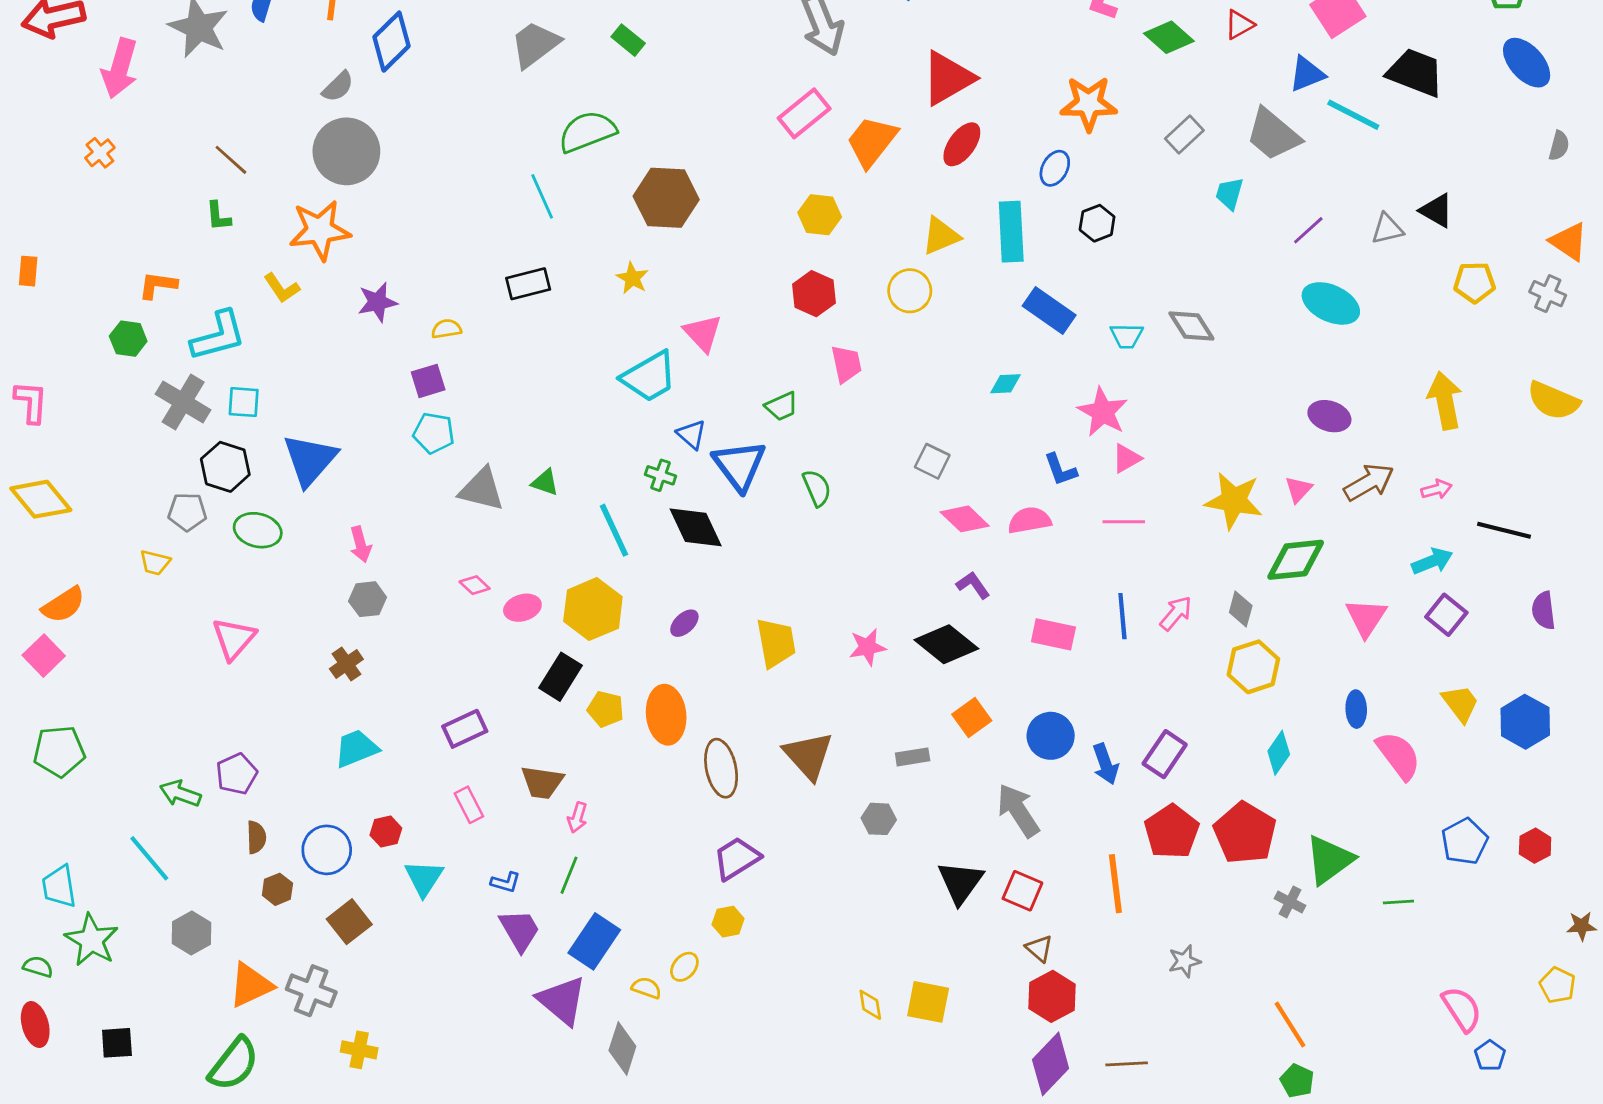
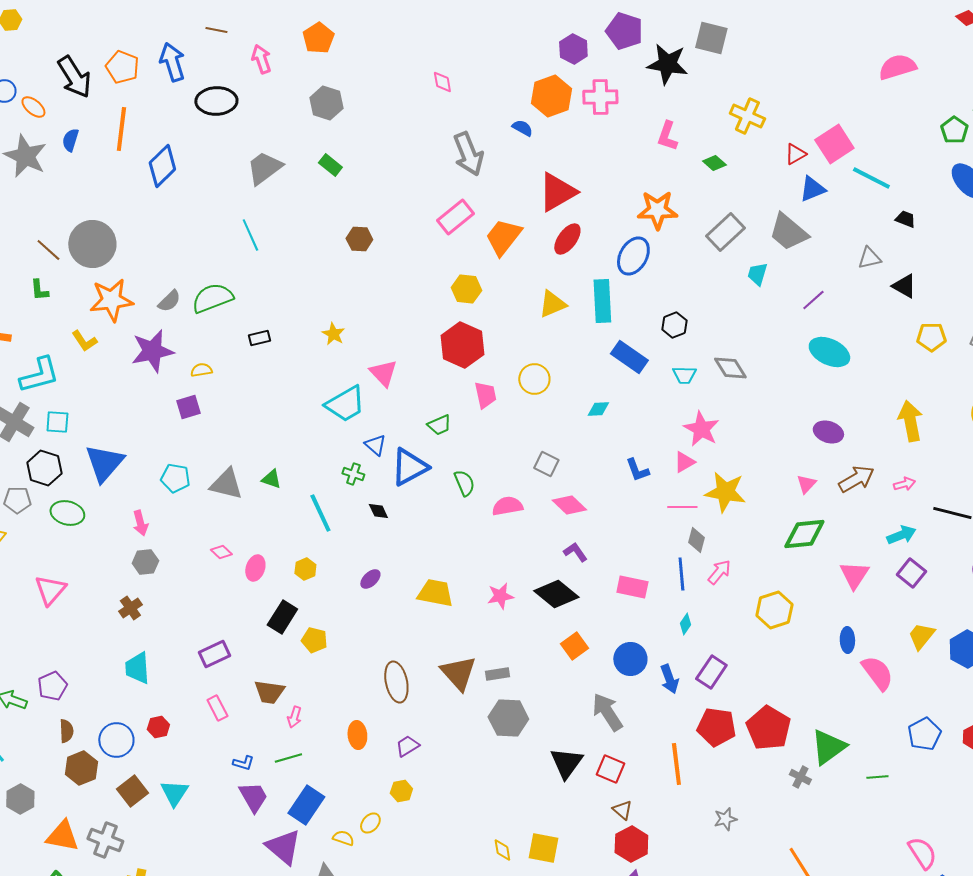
red triangle: (1239, 25) -> (795, 154), moved
green diamond: (1169, 37) -> (714, 163), size x0.7
black trapezoid: (1415, 73) -> (905, 219), moved, size x0.5
gray semicircle: (338, 87) -> (169, 301), moved
cyan line: (1353, 115) -> (871, 178), moved
green semicircle: (587, 132) -> (212, 298), moved
gray rectangle: (1184, 134) -> (725, 232), size x1.4
gray circle: (346, 151) -> (92, 244), moved
blue ellipse: (1055, 168) -> (633, 256), size x1.5
cyan line: (542, 196) -> (250, 235), moved
brown hexagon: (666, 198) -> (359, 239), moved, size x0.6
black hexagon: (1097, 223) -> (674, 325), moved
gray triangle: (1387, 229) -> (869, 258), moved
black rectangle: (528, 284) -> (259, 338), size x0.7
yellow circle: (910, 291) -> (534, 379), moved
red hexagon: (814, 294) -> (462, 345), size x1.4
purple star: (377, 302) -> (152, 351), size x1.5
pink star: (1103, 412) -> (701, 429), moved
cyan pentagon: (434, 433) -> (175, 478), moved
blue triangle: (739, 465) -> (409, 467), turned 39
yellow star: (1234, 501) -> (725, 492), moved
pink semicircle: (1029, 520) -> (507, 506), moved
black diamond: (696, 527) -> (378, 511), size x0.5
pink ellipse: (522, 608) -> (255, 568), turned -55
yellow hexagon: (593, 609) -> (305, 569), size x0.5
gray diamond: (1241, 609) -> (696, 540), moved
yellow trapezoid: (776, 643) -> (435, 593), turned -69
yellow trapezoid: (1460, 703) -> (921, 636), turned -104
orange ellipse: (666, 715) -> (357, 735), moved, size x0.7
cyan trapezoid: (356, 748) -> (137, 668), turned -72
cyan diamond: (1279, 753) -> (685, 624), moved, size x0.7
gray rectangle: (913, 757) -> (497, 674), moved
gray hexagon: (879, 819) -> (508, 718), size x1.6
red pentagon: (1172, 832) -> (716, 727), turned -30
purple trapezoid: (737, 858) -> (407, 746), size x0.7
green line: (569, 875) -> (288, 758), turned 52
cyan triangle: (424, 878) -> (174, 793), moved
brown hexagon: (277, 889) -> (81, 768), size x1.5
orange triangle: (251, 985) -> (62, 836), turned 36

